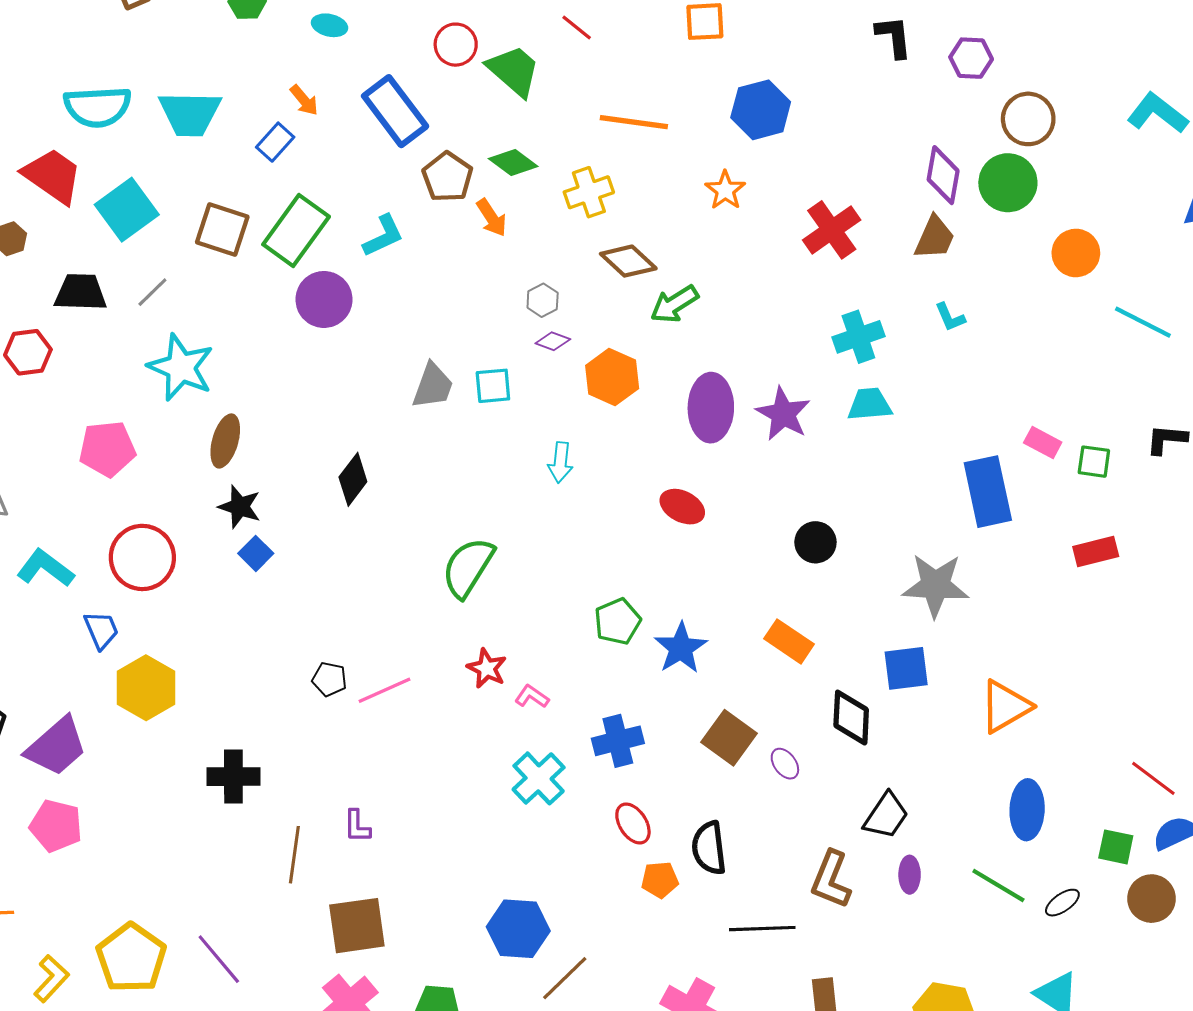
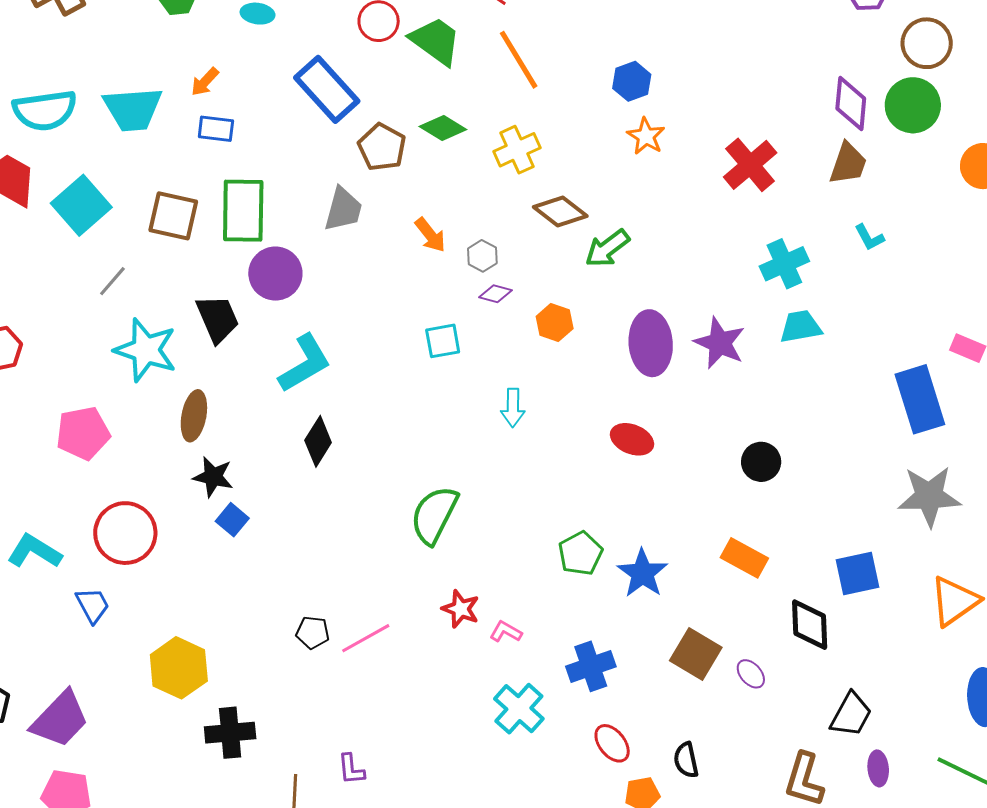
orange arrow: (304, 100) -> (205, 82), moved, turned 88
blue hexagon: (761, 110) -> (632, 81), moved, size x0.7
orange line: (634, 122) -> (519, 60), moved, turned 56
blue rectangle: (275, 142) -> (216, 129), turned 60
orange arrow: (492, 218) -> (430, 235), moved
green rectangle: (296, 231) -> (243, 211), turned -30
cyan L-shape: (383, 236) -> (305, 363), moved, size x1.4
black trapezoid: (81, 292) -> (218, 319), moved, turned 70
orange hexagon: (612, 377) -> (555, 323), size x0.7
gray trapezoid: (433, 386) -> (343, 209), moved
gray star: (935, 585) -> (929, 496), moved
yellow hexagon: (146, 688) -> (179, 668), moved
black semicircle: (709, 848) -> (686, 760), size x0.7

